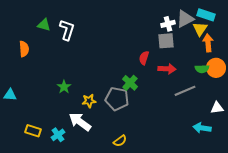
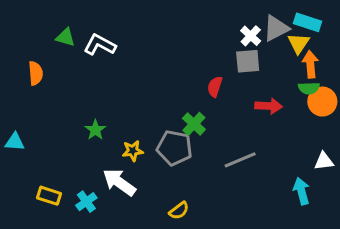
white cross: (168, 24) -> (251, 36), turned -32
white L-shape: (67, 30) -> (100, 45), turned -80
red arrow: (167, 69) -> (269, 106), moved
green semicircle: (202, 69) -> (309, 88), moved
gray line: (185, 91) -> (240, 160), moved
cyan arrow: (202, 128) -> (301, 191), turned 66

